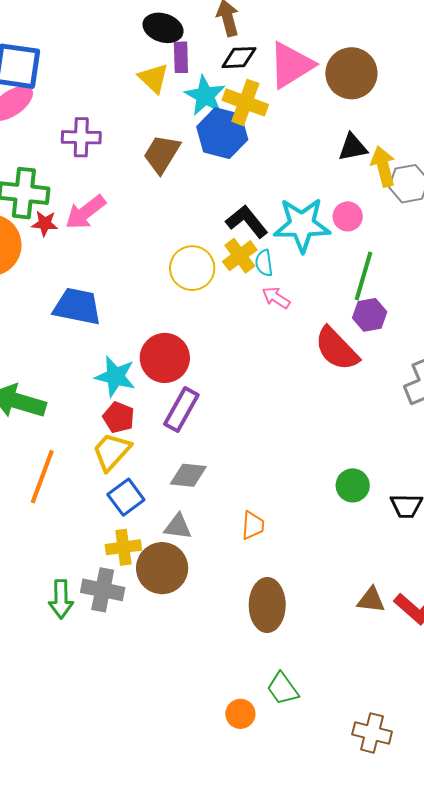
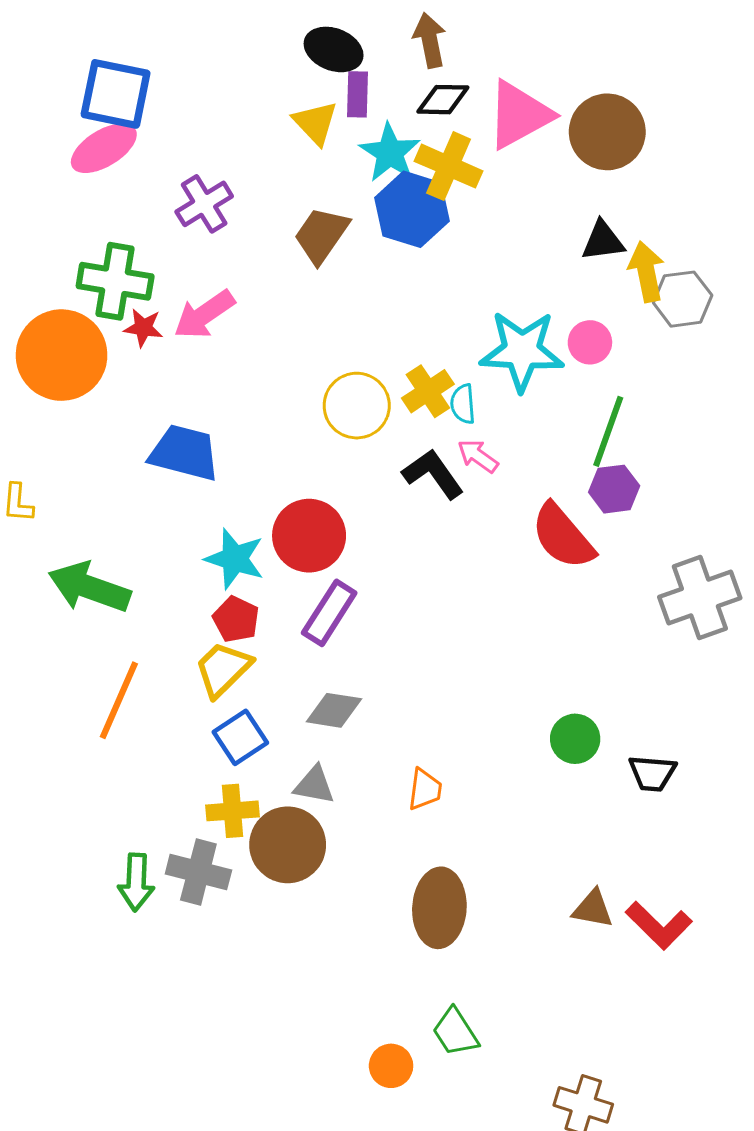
purple cross: (81, 137) -> (204, 204), turned -36
black L-shape: (247, 221) -> (433, 474), moved

